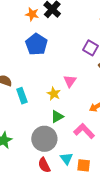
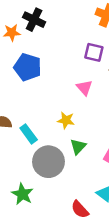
pink triangle: (70, 81) -> (84, 88), moved
gray circle: (44, 139) -> (48, 162), moved

